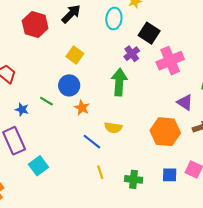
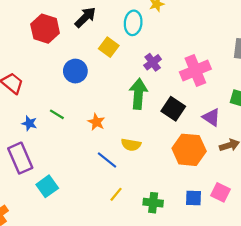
black square: (149, 33) -> (173, 109), moved
yellow square: (75, 55) -> (109, 47), moved
blue circle: (69, 85) -> (75, 71), moved
yellow line: (100, 172) -> (116, 194), turned 56

